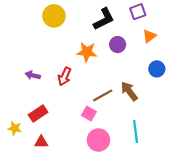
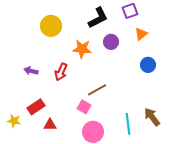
yellow circle: (54, 16) -> (51, 26), moved
brown arrow: (129, 91) -> (152, 117), moved
red triangle: (41, 142) -> (50, 125), moved

